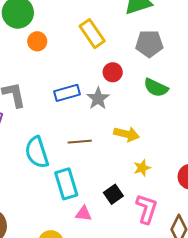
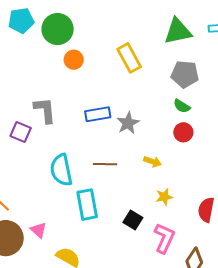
red circle: (113, 72) -> (183, 132), moved
green semicircle: (156, 88) -> (182, 106), moved, size x0.7
yellow arrow: (127, 134) -> (152, 162), size x0.7
black square: (113, 194) -> (133, 220), turned -30
pink triangle: (84, 214) -> (39, 230), moved, turned 30

